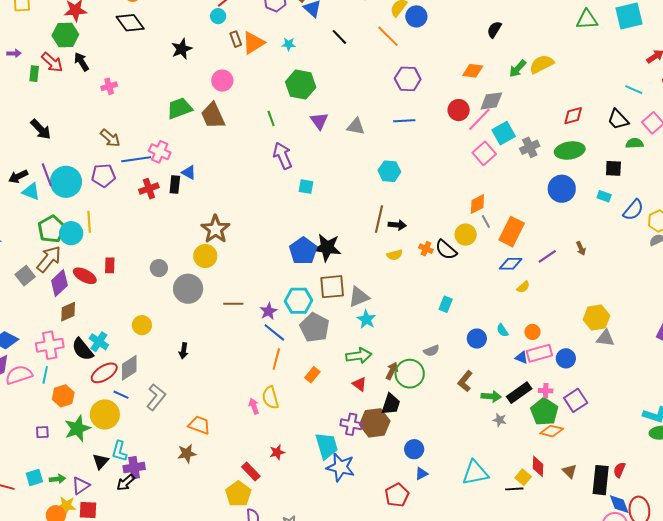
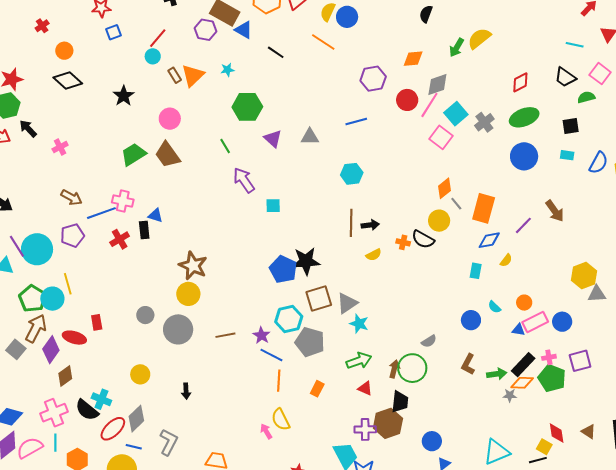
purple hexagon: (408, 79) -> (373, 79), moved
brown arrow: (581, 248) -> (555, 211), size x1.6
cyan rectangle: (446, 304) -> (476, 271), moved
purple square: (576, 400) -> (580, 361), turned 30
orange diamond: (552, 431) -> (522, 383), moved

